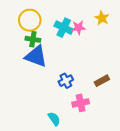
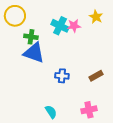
yellow circle: (30, 20) -> (15, 16), moved
blue cross: (66, 81) -> (62, 76), turned 32
pink cross: (81, 103) -> (89, 110), moved

